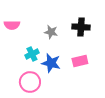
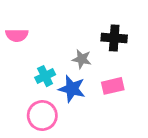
gray star: (51, 32) -> (82, 59), moved

